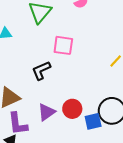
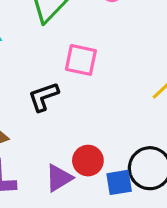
purple triangle: (46, 112) -> (59, 178), moved

